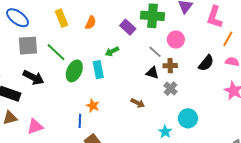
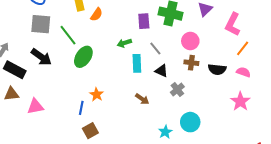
orange semicircle: (91, 23) -> (97, 14), moved
purple rectangle: (128, 27) -> (144, 21), turned 35
gray line: (155, 52) -> (155, 48), moved
black semicircle: (206, 63) -> (217, 69), turned 48
brown cross: (170, 66) -> (191, 63), moved
cyan rectangle: (98, 70) -> (137, 63), moved

